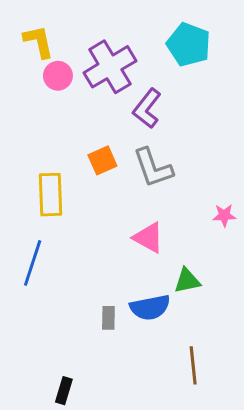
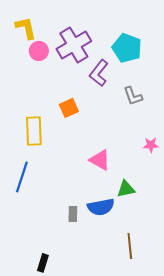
cyan pentagon: (189, 45) -> (127, 48), moved
gray L-shape: (153, 168) -> (133, 96), moved, size x0.7

